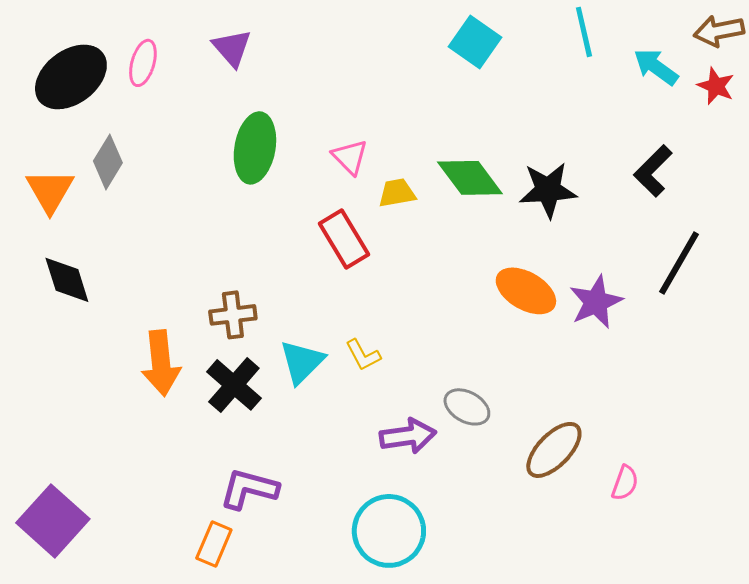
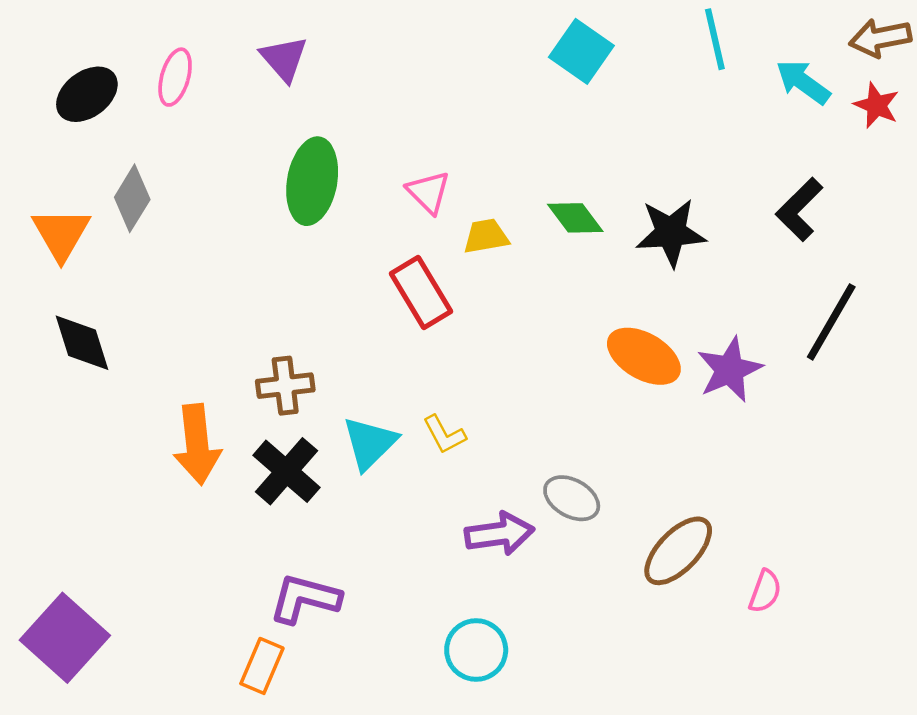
black ellipse: (71, 77) -> (87, 94), size x0.7
green diamond: (470, 178) -> (575, 218), size x0.7
cyan circle: (389, 531) -> (476, 650), size x0.7

